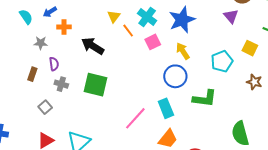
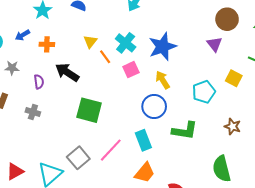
orange cross: (64, 27) -> (47, 44), moved
purple semicircle: (54, 64) -> (39, 82), moved
brown star: (254, 82) -> (233, 126), moved
green square: (96, 85) -> (89, 110), moved
gray square: (45, 107) -> (78, 158), moved, size x1.5

